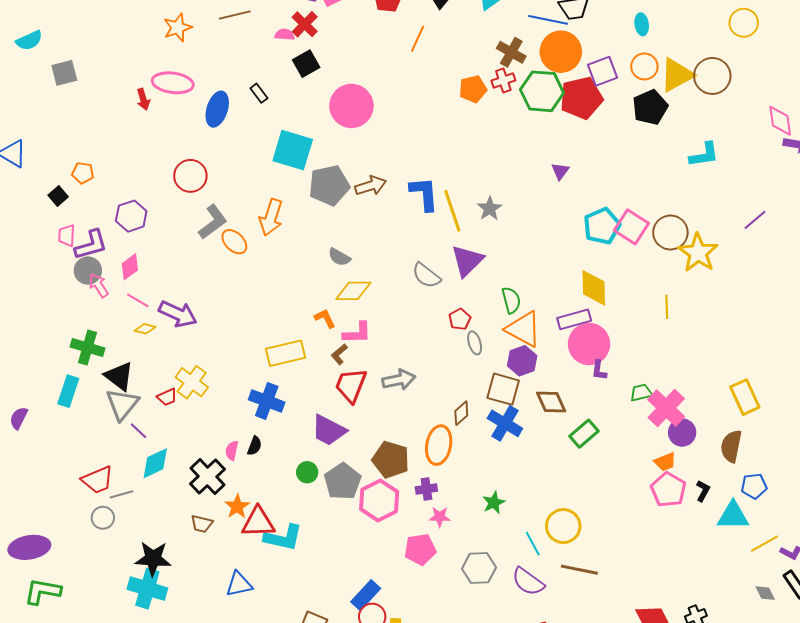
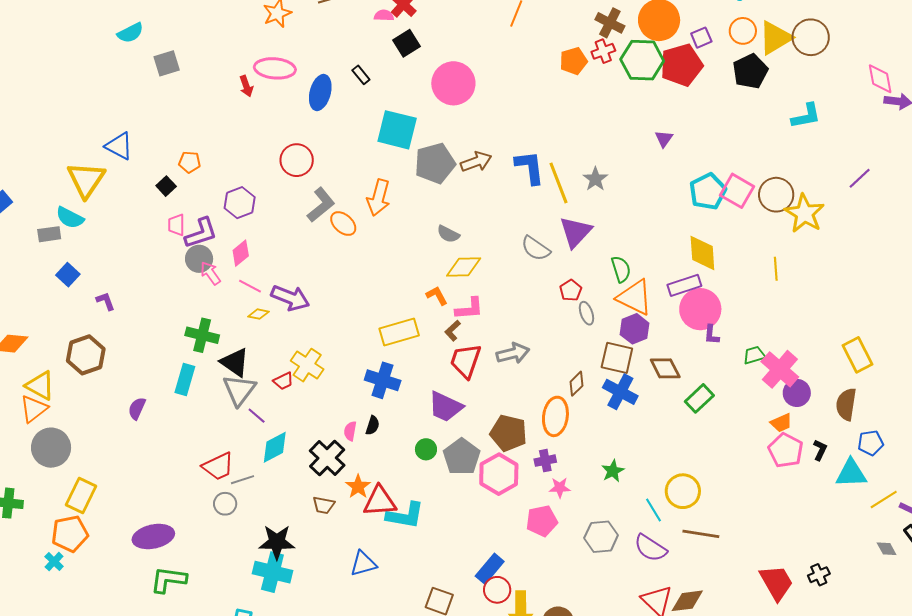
purple square: (602, 71) -> (701, 38), size x0.7

